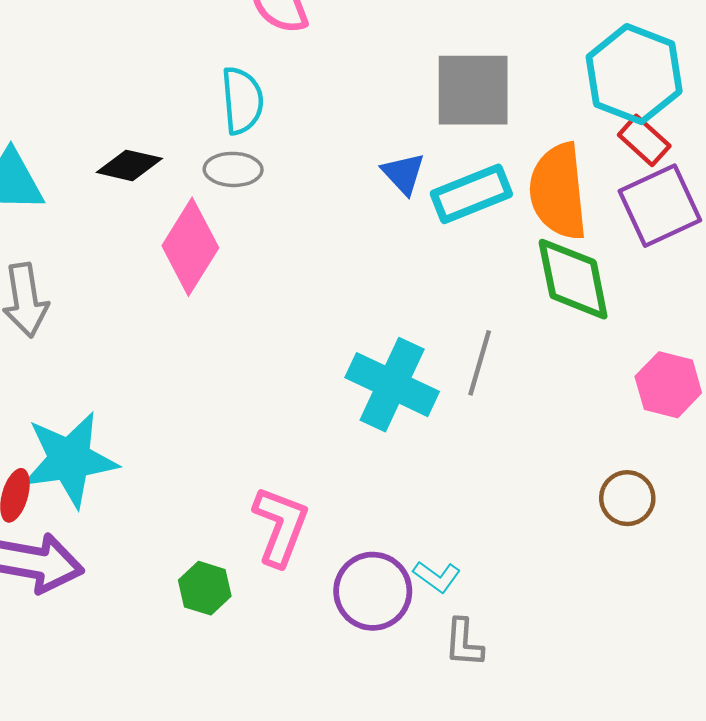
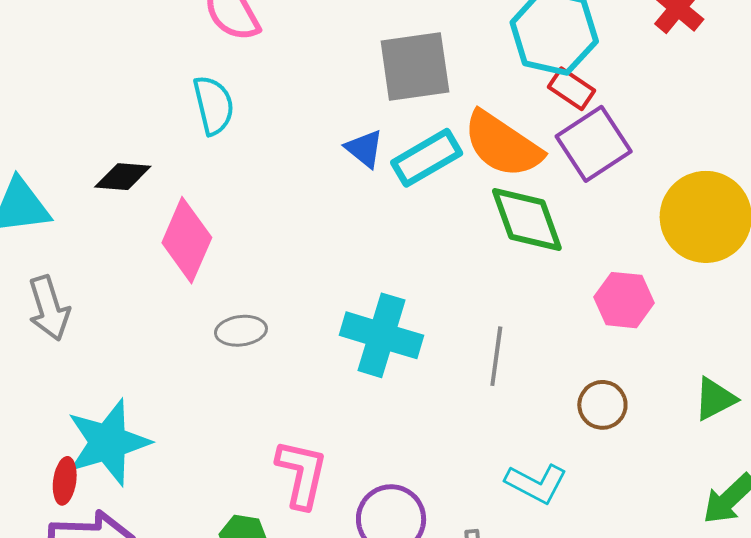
gray ellipse: (233, 169) -> (241, 331), moved
orange semicircle: (558, 191) -> (503, 145), turned -42
gray line: (480, 363) -> (496, 356), moved
cyan L-shape: (437, 577) -> (536, 483), moved, size x1.5

